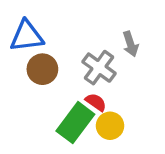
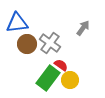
gray arrow: (130, 44) -> (83, 28), turned -126
gray cross: (99, 68) -> (50, 43), moved

